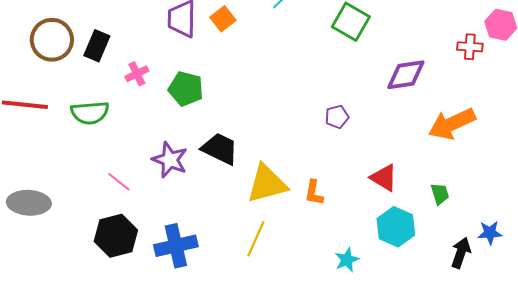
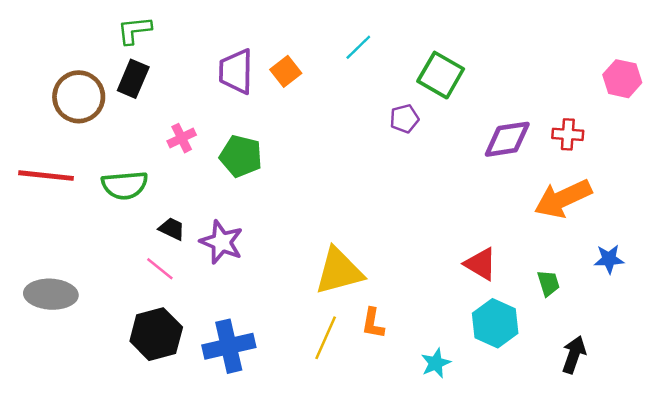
black rectangle: (97, 46) -> (133, 79), moved
red cross: (470, 47) -> (568, 134), moved
purple pentagon: (337, 117) -> (404, 119), moved
black trapezoid: (220, 149) -> (172, 229), moved, size x0.6
orange L-shape: (314, 193) -> (373, 323), moved
blue star: (490, 233) -> (609, 259), moved

